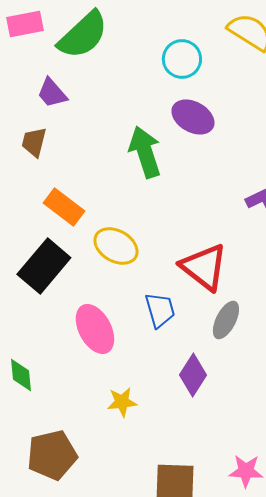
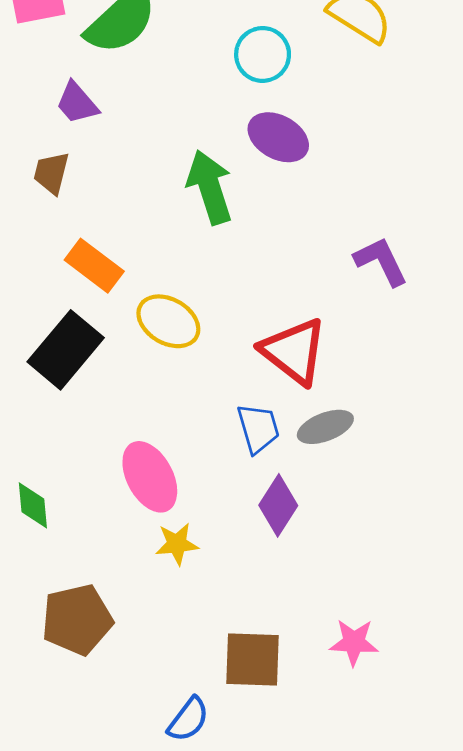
blue trapezoid: (160, 310) -> (258, 428), moved
gray ellipse: (226, 320) -> (325, 427), turned 42
pink ellipse: (95, 329) -> (150, 477), moved

